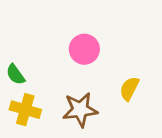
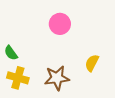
pink circle: (84, 49) -> (60, 24), moved

